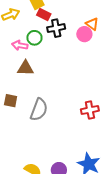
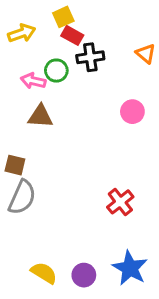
pink circle: (84, 34) -> (132, 112), moved
gray semicircle: (39, 110) -> (22, 197), moved
red cross: (90, 110) -> (120, 202), moved, turned -30

